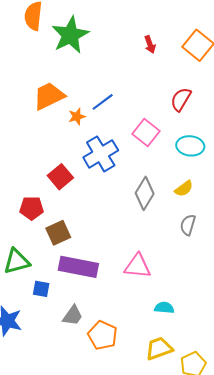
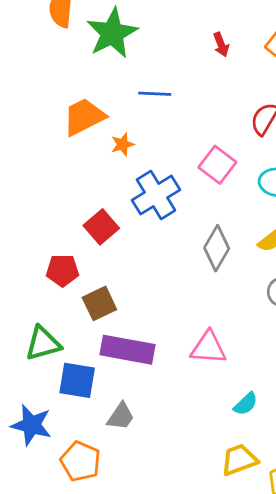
blue line: (103, 102) -> (155, 94), moved, turned 40
blue square: (41, 289) -> (77, 380), size x1.6
cyan semicircle: (164, 308) -> (246, 404), turned 132
orange pentagon: (103, 335) -> (81, 461), moved

